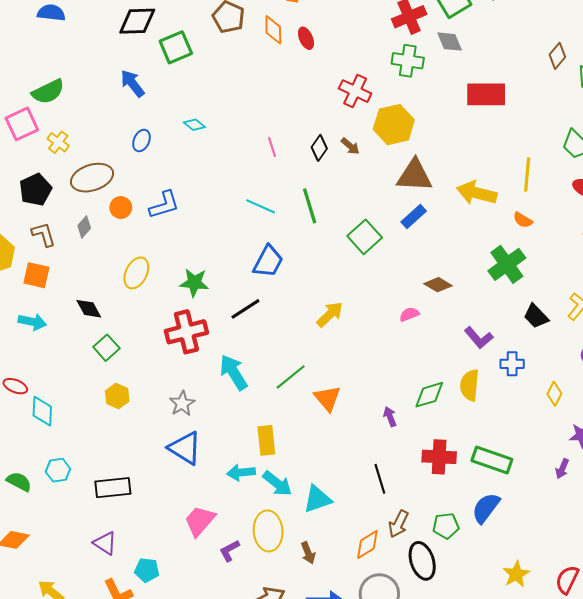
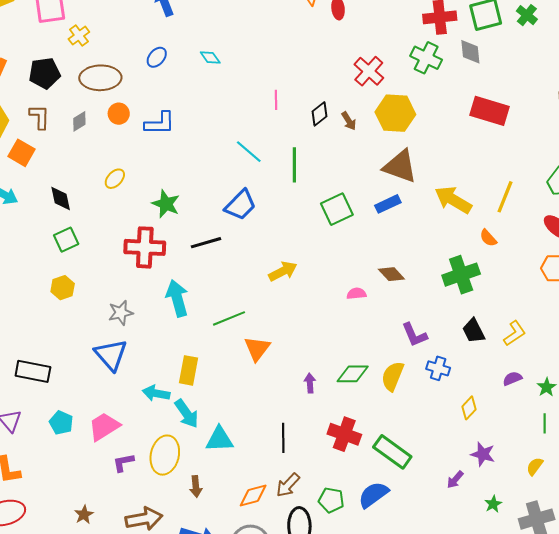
yellow ellipse: (136, 273) -> (115, 179), size x0.7
cyan pentagon: (147, 570) -> (61, 423), moved

